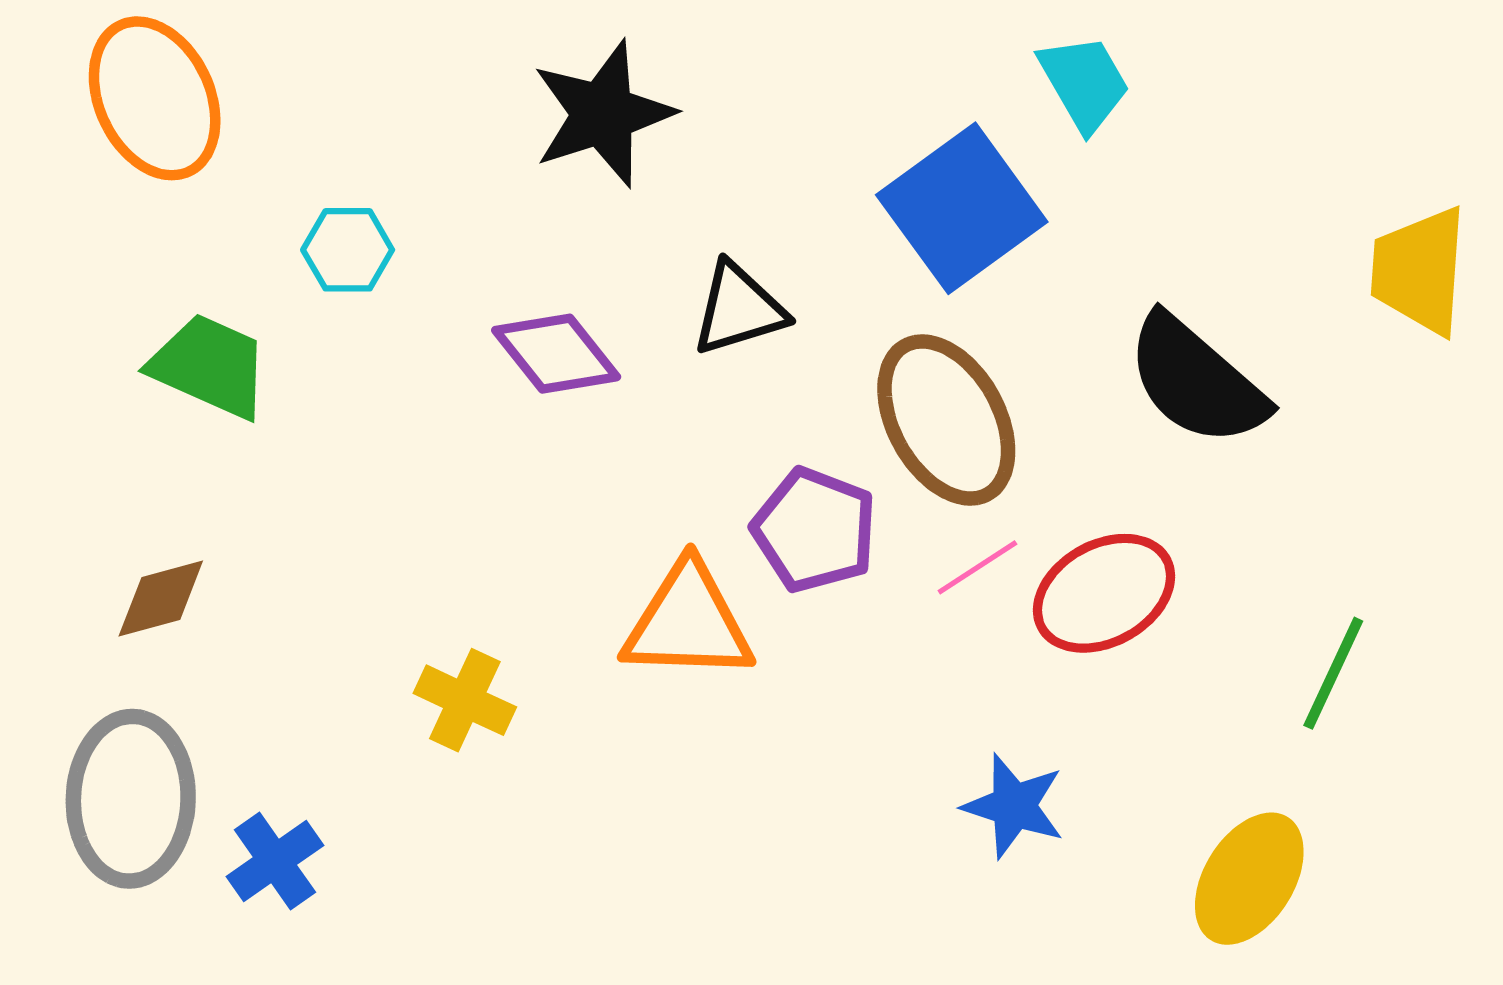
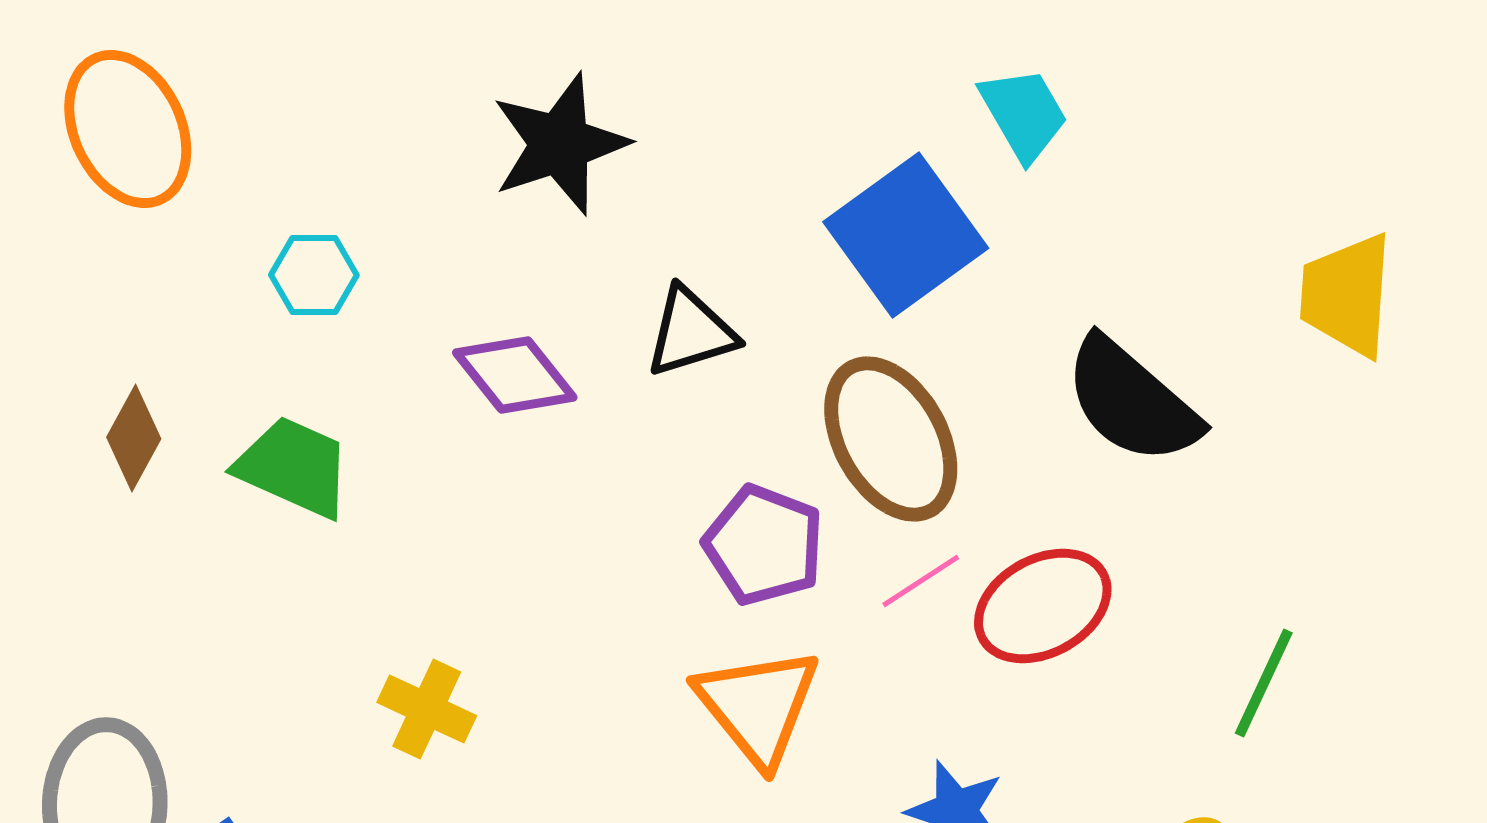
green trapezoid: (210, 366) -> (294, 467), moved
brown diamond: (161, 598) -> (134, 438), moved, turned -46
orange triangle: (688, 622) -> (758, 706), moved, turned 49

